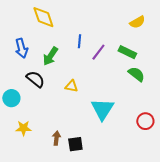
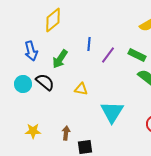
yellow diamond: (43, 17) -> (53, 20), turned 70
cyan circle: (11, 98) -> (23, 84), moved
brown arrow: (56, 138) -> (66, 133), moved

